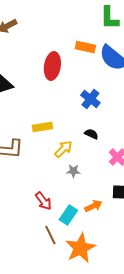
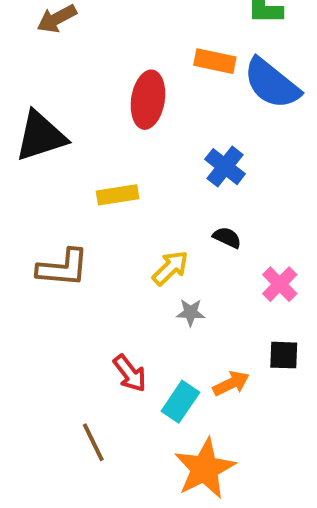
yellow rectangle: (42, 127) -> (118, 195), moved
brown line: (50, 235) -> (93, 442), moved

